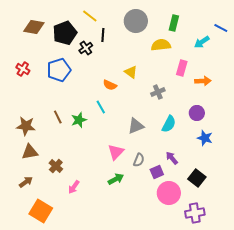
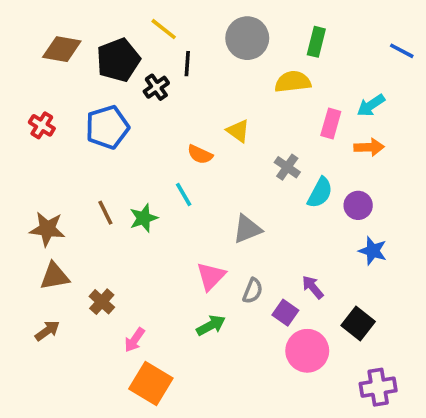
cyan arrow: (202, 42) -> (371, 105), moved
gray cross: (158, 92) -> (287, 167), turned -32
cyan semicircle: (169, 124) -> (320, 193), moved
purple square: (157, 172) -> (285, 313), turned -32
orange square: (41, 211) -> (151, 384), moved
purple cross: (195, 213) -> (378, 387), moved

